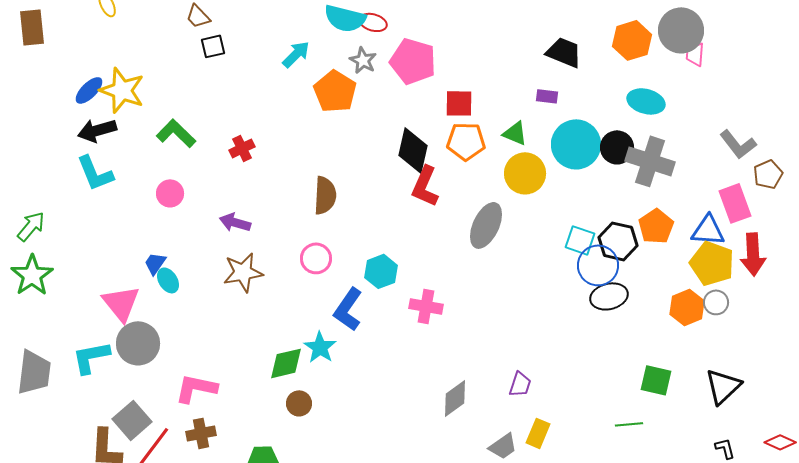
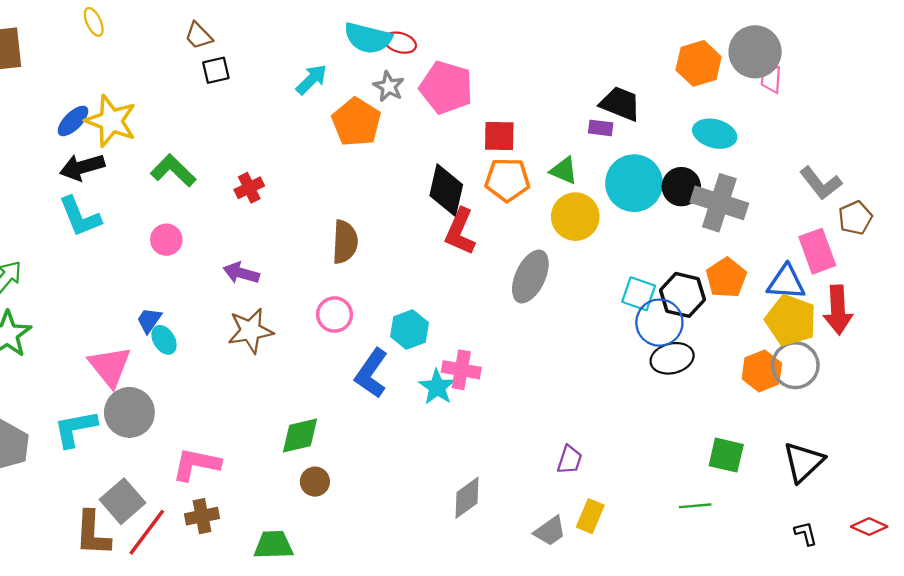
black trapezoid: (564, 52) -> (620, 104), moved
gray circle: (716, 302) -> (795, 365), size x1.6
cyan star: (320, 347) -> (437, 387), moved
gray diamond: (455, 398) -> (467, 498), moved

